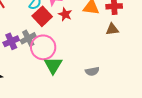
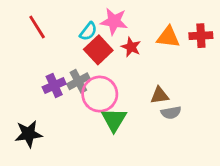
brown triangle: (112, 29) -> (160, 95), moved
gray semicircle: (92, 71) -> (171, 113), moved

